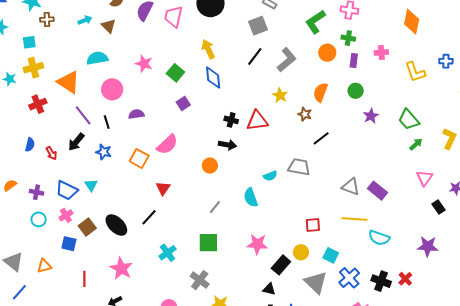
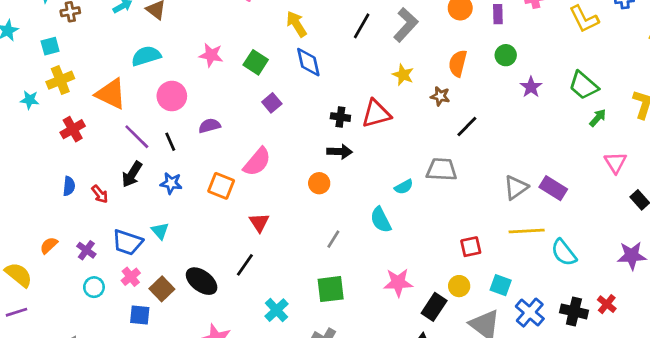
gray triangle: (351, 187) -> (516, 187), turned -48
purple cross: (37, 192) -> (86, 250), turned 32
cyan semicircle: (379, 238) -> (564, 253), turned 40

